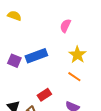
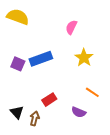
yellow semicircle: (14, 16) -> (18, 17), size x1.5
orange line: (74, 77) -> (92, 92), moved

